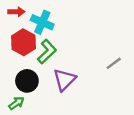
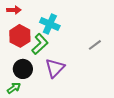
cyan cross: (42, 22) -> (50, 24), moved
gray line: (114, 63) -> (95, 45), moved

